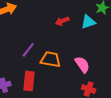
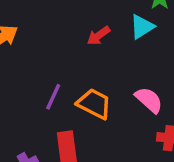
orange trapezoid: (51, 59) -> (94, 104), turned 30

